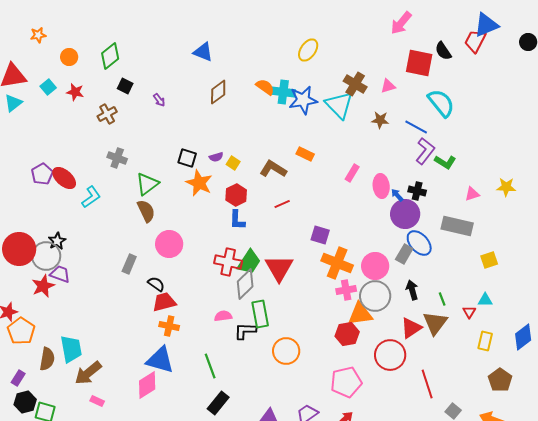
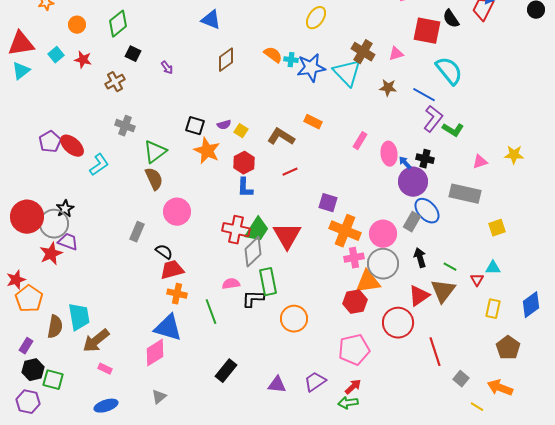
cyan cross: (283, 92) -> (291, 60), size x0.6
green line: (442, 299) -> (450, 267), turned -40
green line: (210, 366) -> (211, 312), moved

